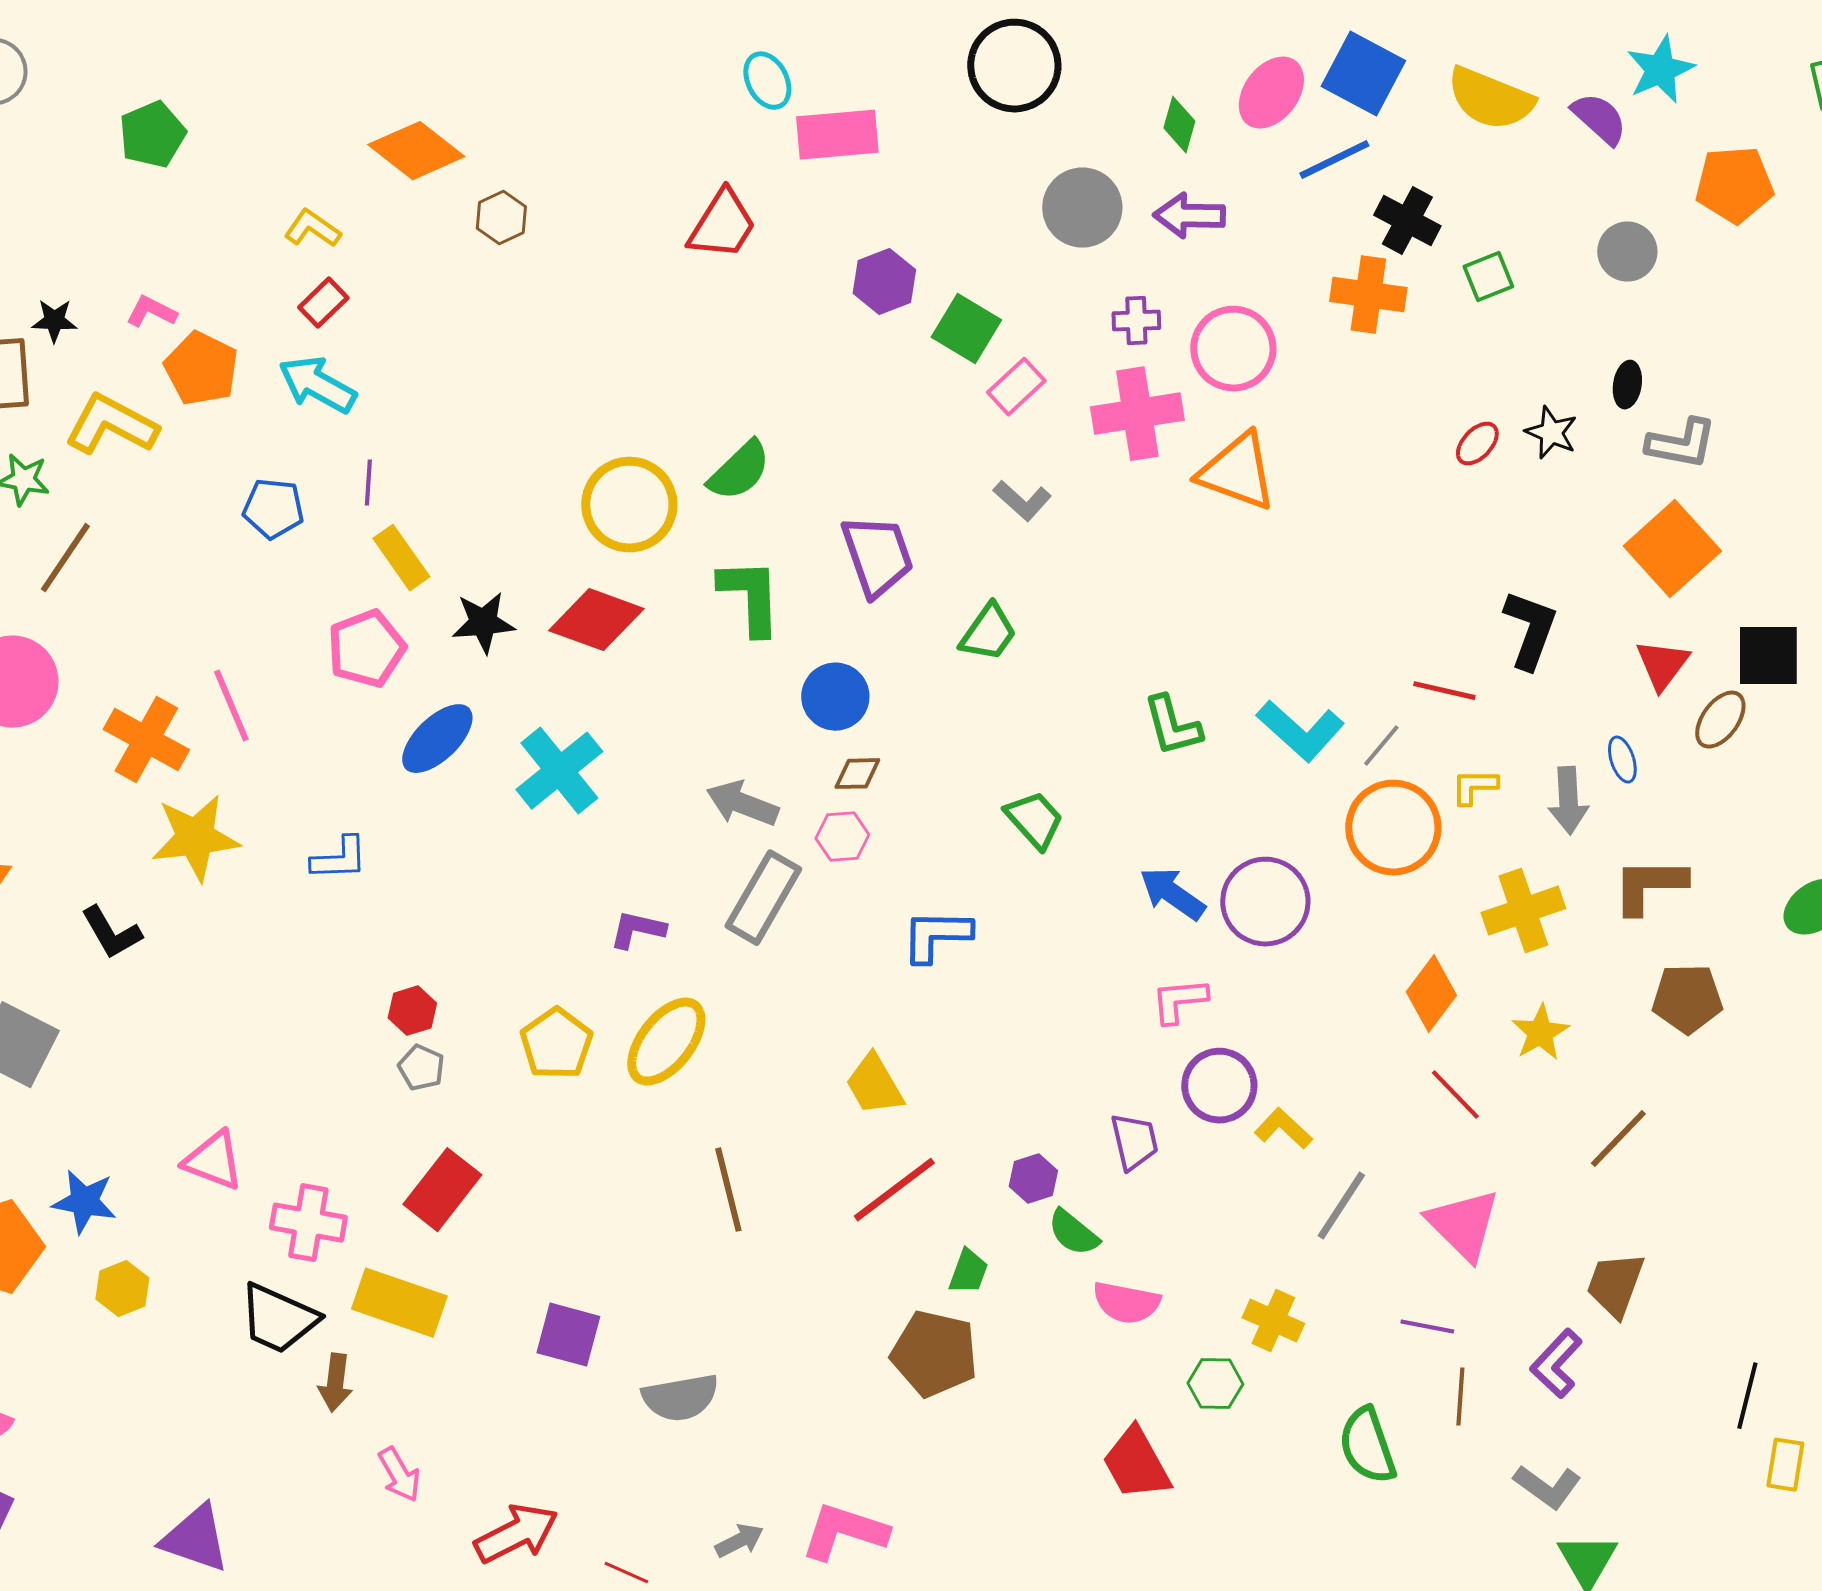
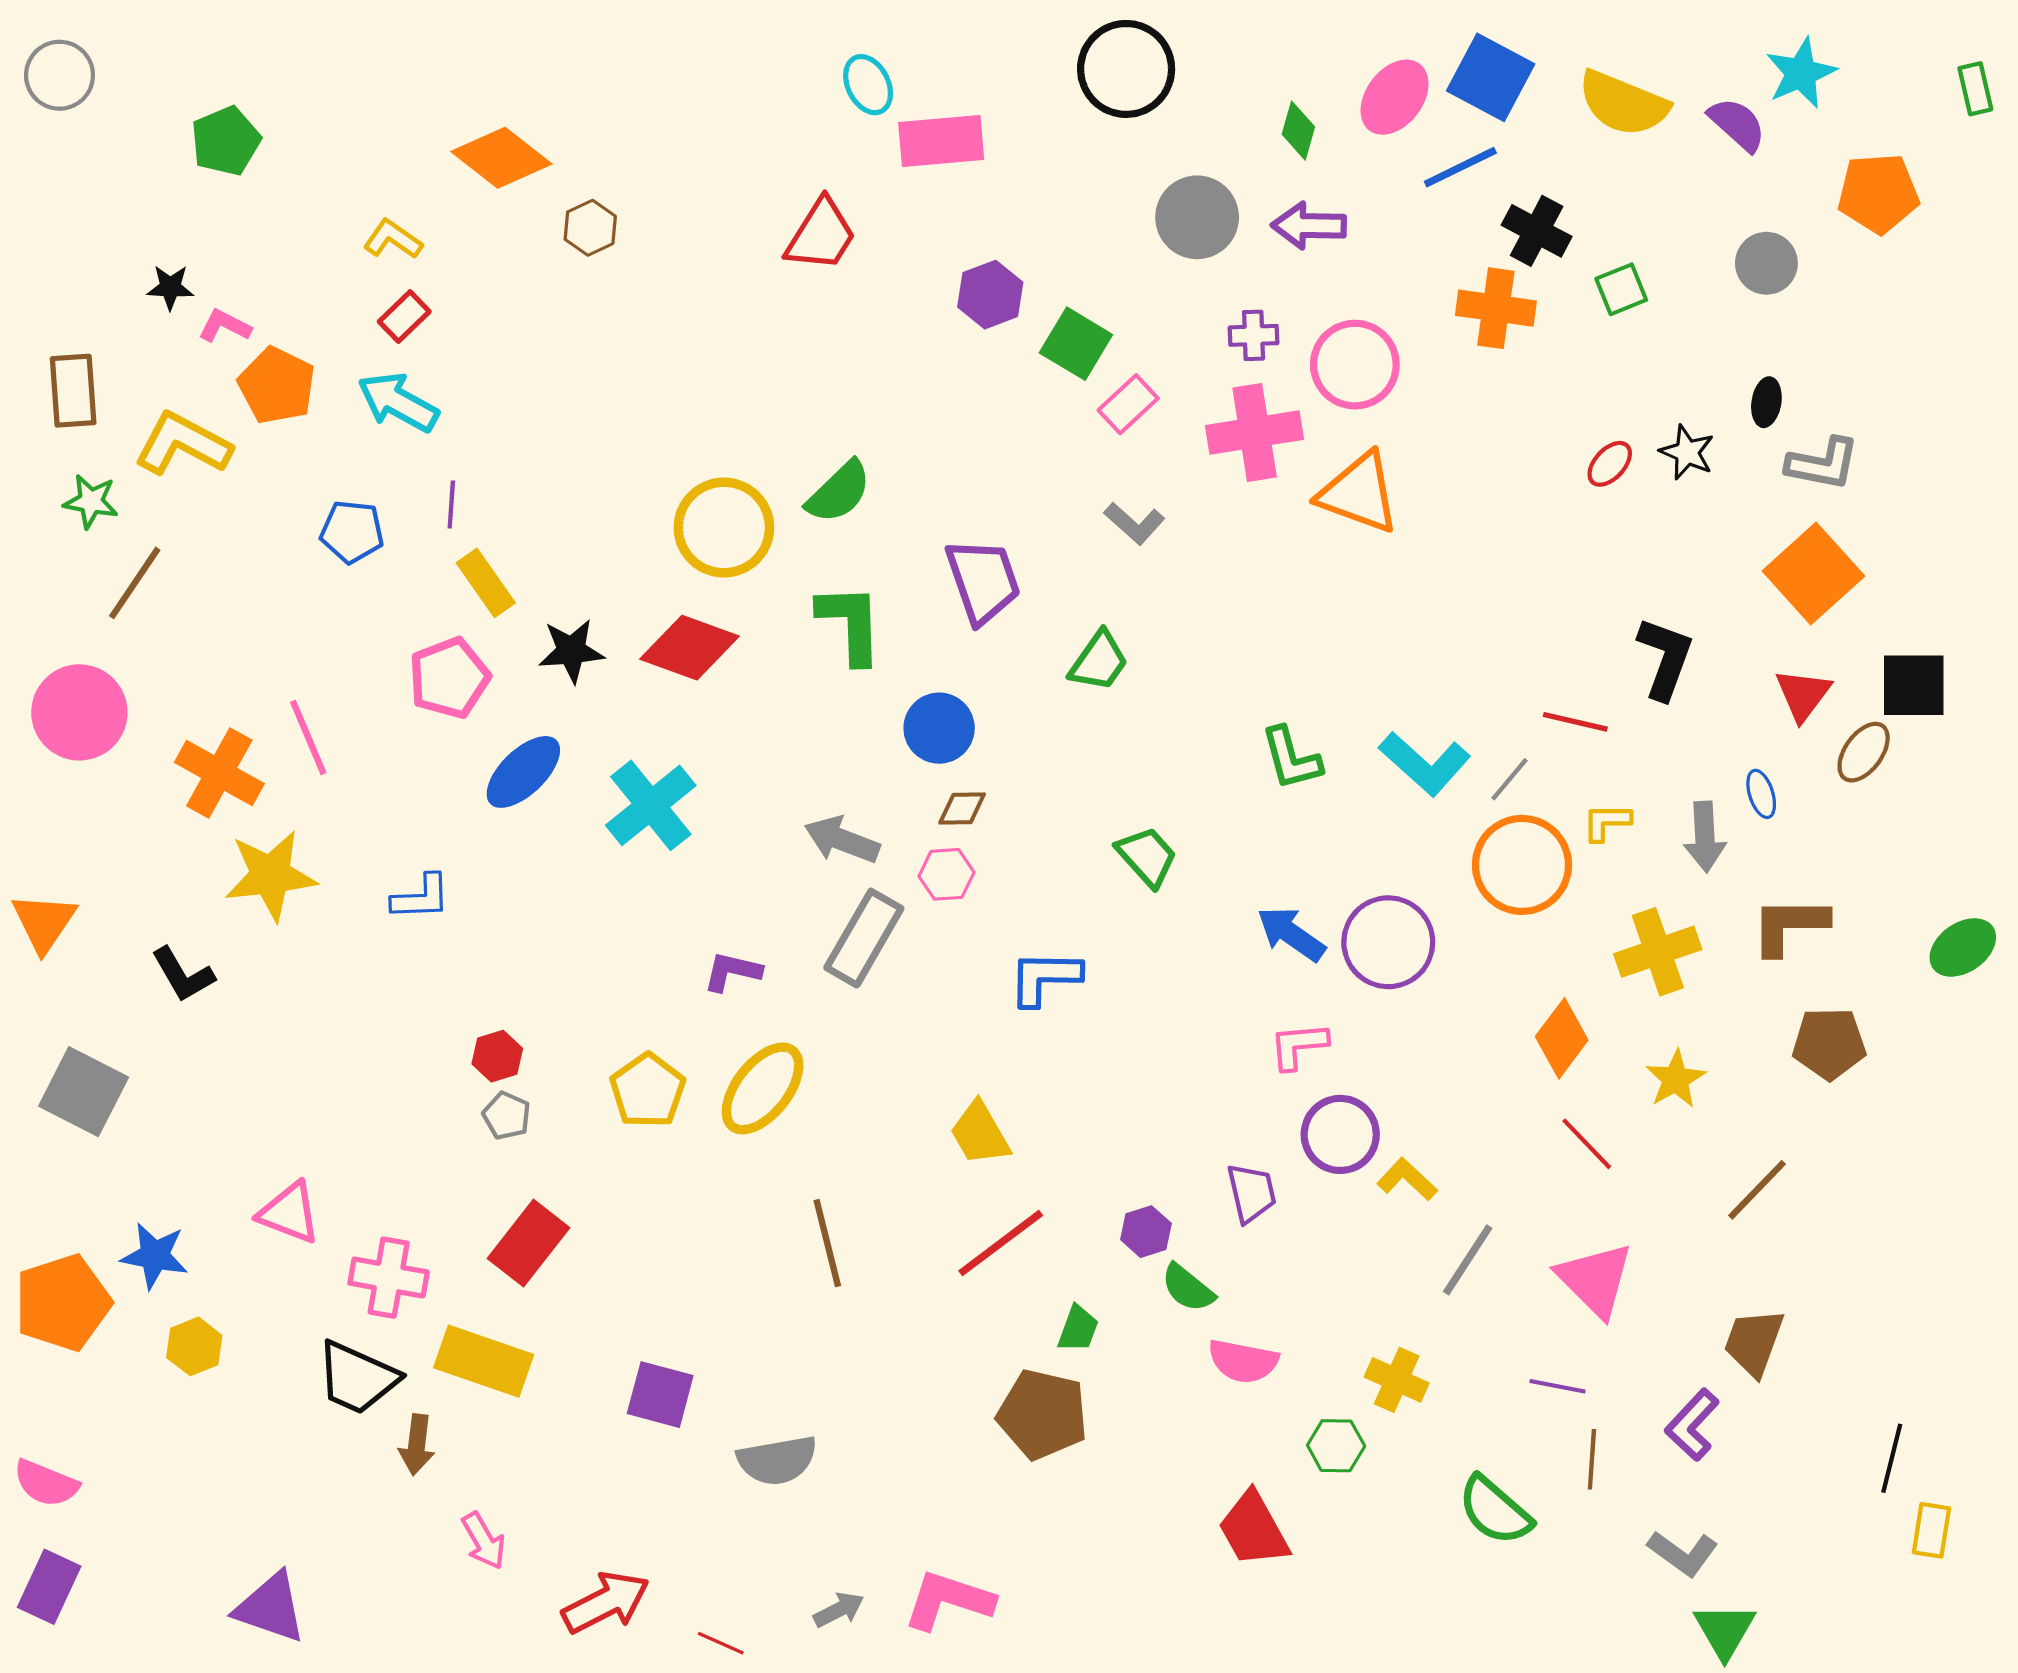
black star: (54, 321) -> (170, 287), moved
green semicircle: (1367, 1446) -> (1495, 1510), turned -30

